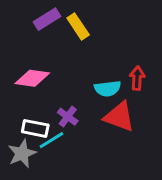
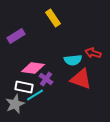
purple rectangle: (47, 19) -> (16, 36), moved
pink diamond: (32, 78) -> (33, 68), moved
red arrow: (137, 78) -> (93, 53), turned -77

